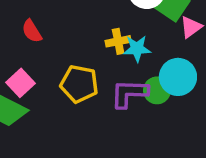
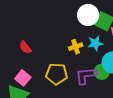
cyan star: (137, 49) -> (95, 43), moved

